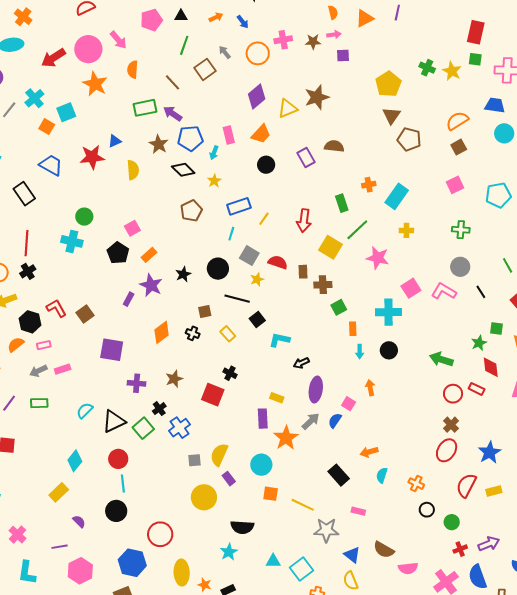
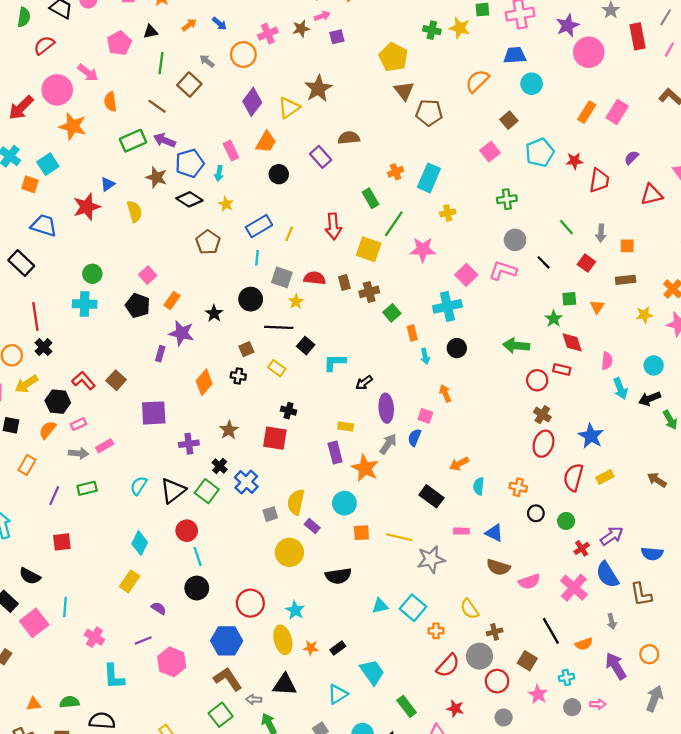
brown square: (459, 147) -> (509, 120), moved
gray arrow: (38, 371) -> (78, 453), turned -138
cyan star: (229, 552) -> (295, 610), moved
blue triangle: (352, 555) -> (494, 533), moved

